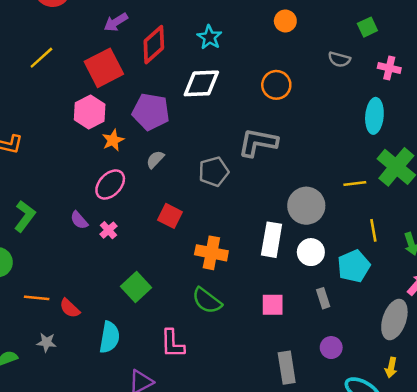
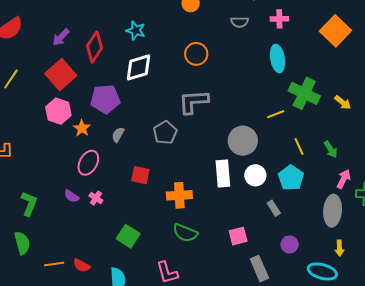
pink square: (273, 305) -> (238, 236), moved

